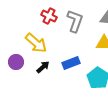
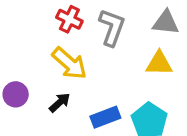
yellow arrow: (36, 43) -> (69, 63), moved
blue rectangle: (71, 63) -> (105, 117), moved

